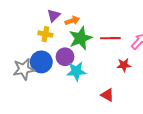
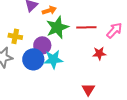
yellow cross: (45, 34) -> (15, 36), moved
blue circle: (41, 62) -> (33, 59), moved
red triangle: (107, 95) -> (88, 89), moved, turned 32

